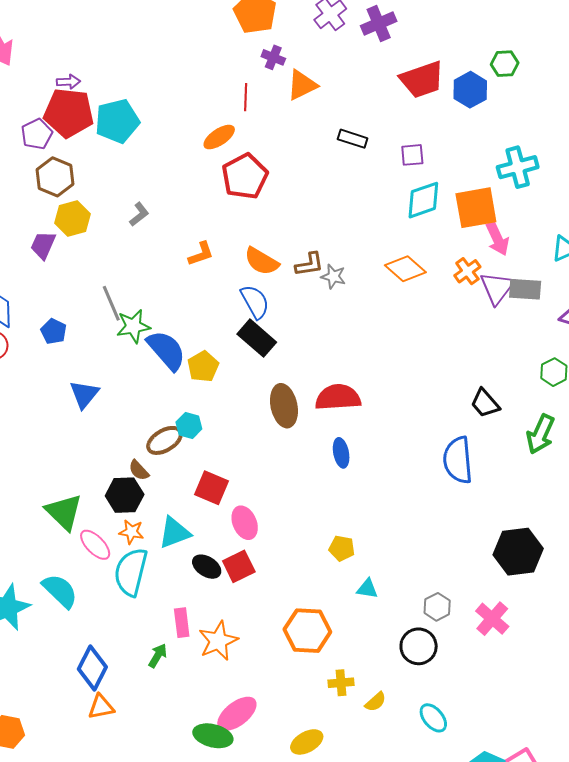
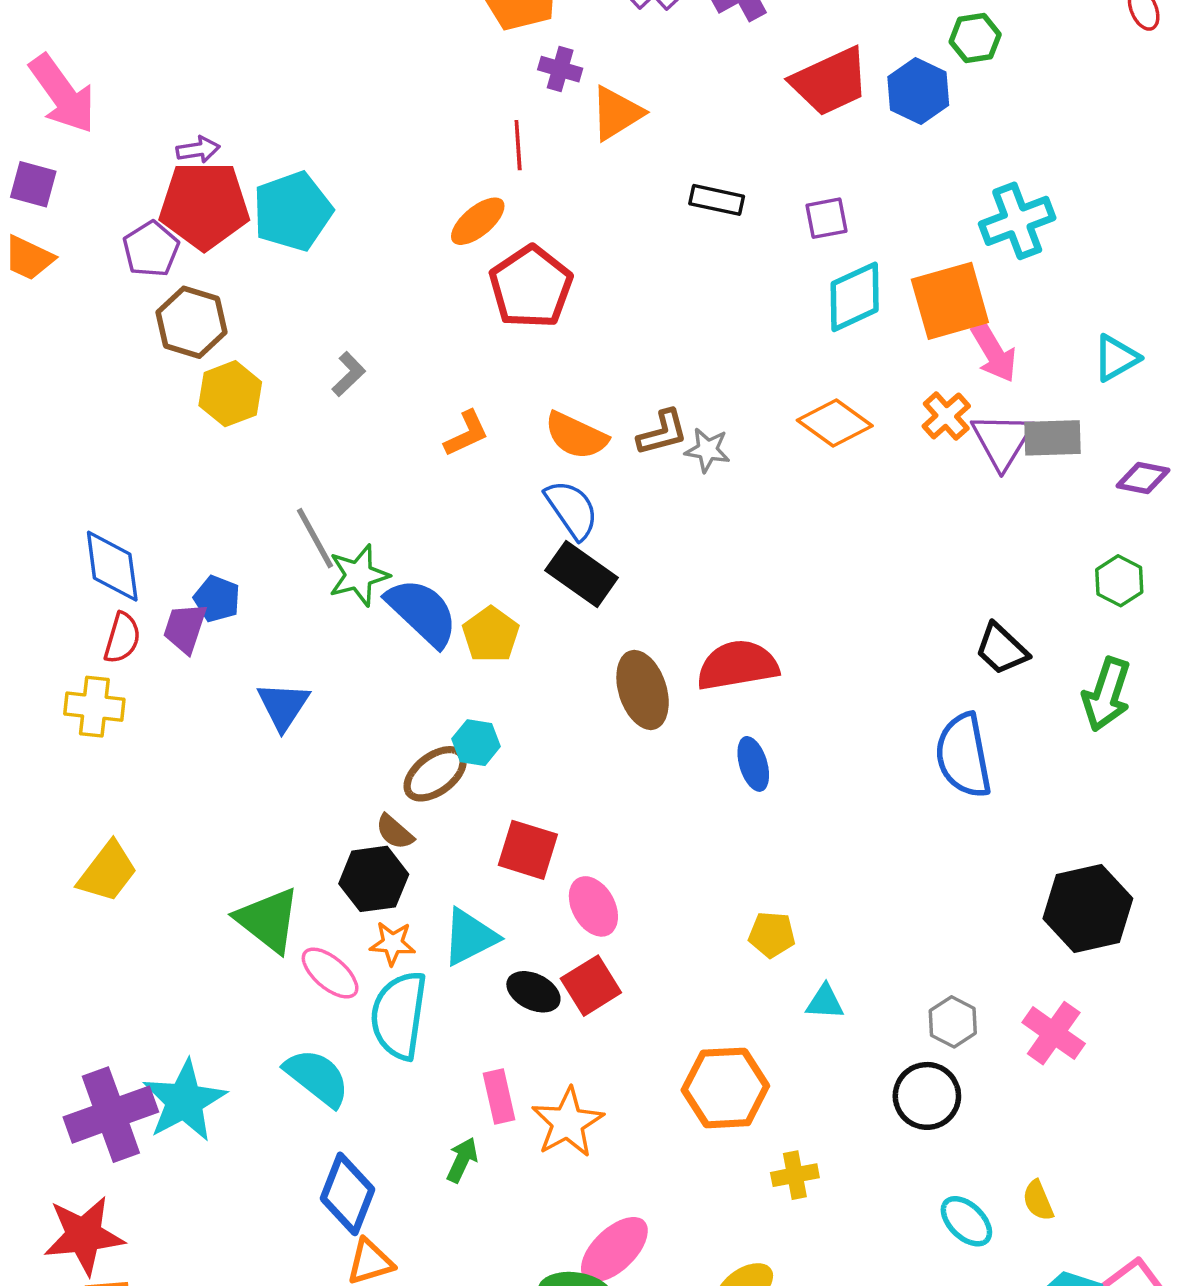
purple trapezoid: (43, 245) -> (185, 628), moved
cyan semicircle: (60, 591) -> (317, 1077), moved
yellow semicircle: (376, 702) -> (1038, 1200), moved, turned 115

